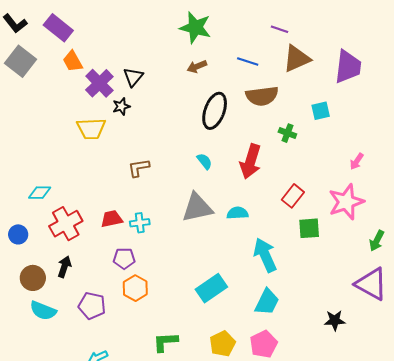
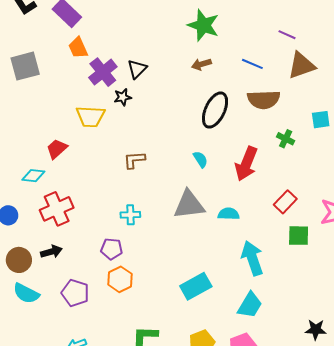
gray square: (21, 61) -> (25, 66), moved, turned 32
red trapezoid: (112, 219) -> (57, 149), moved, turned -35
black arrow: (64, 267) -> (51, 252), turned 50

